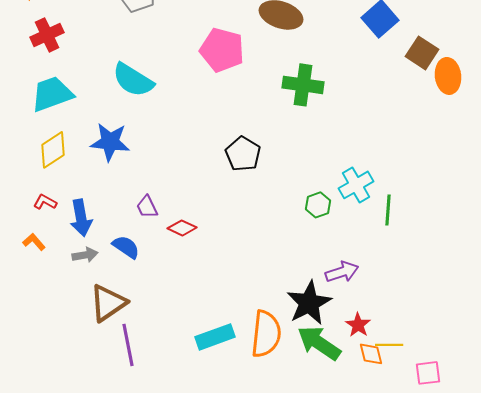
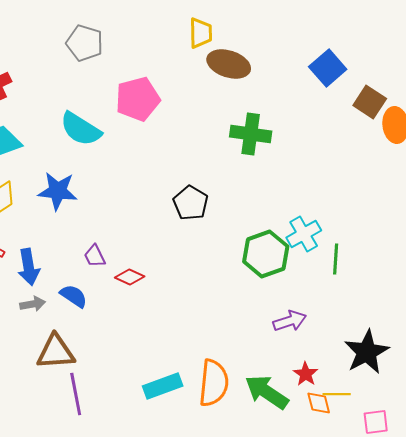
pink pentagon: (222, 50) -> (138, 99), moved, turned -30
green hexagon: (318, 205) -> (266, 254), size x1.8
brown triangle: (108, 303) -> (56, 352), turned 30
black star: (309, 303) -> (367, 352), moved

